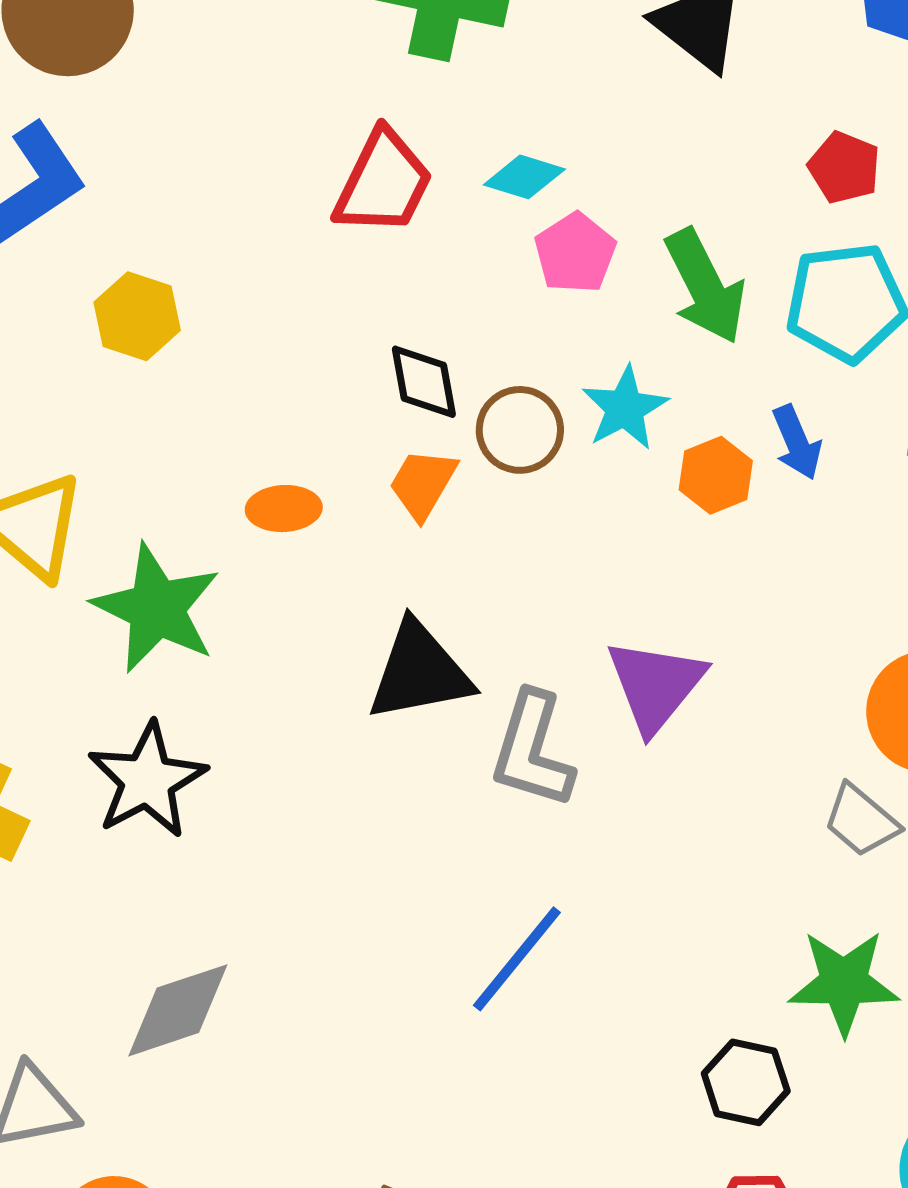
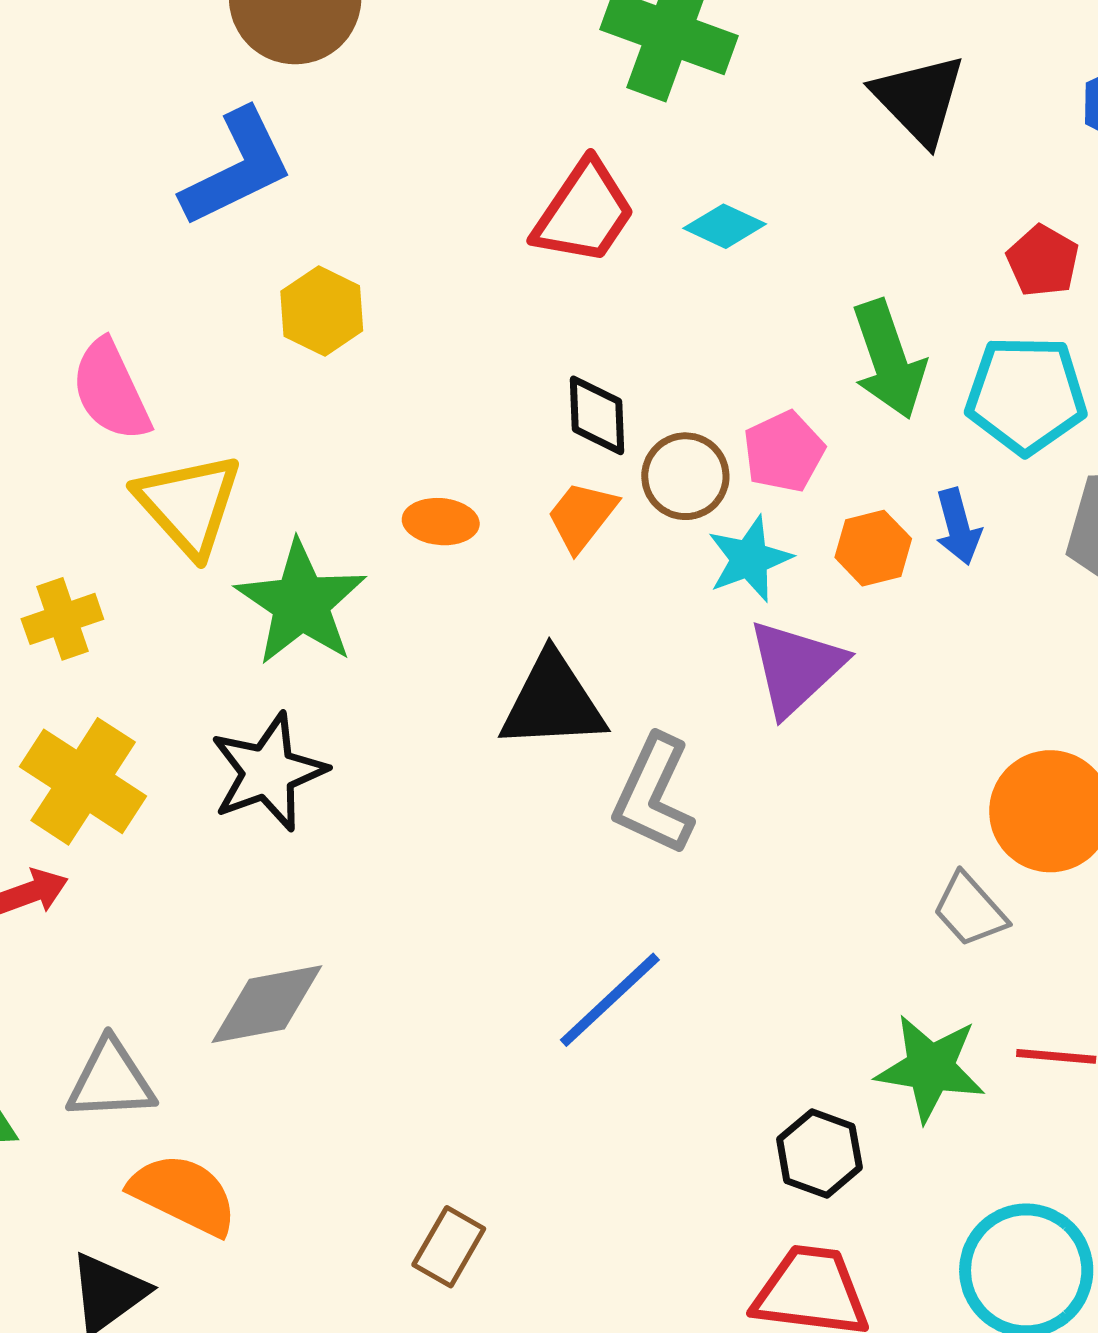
pink pentagon: (575, 253) -> (784, 452), moved
cyan star: (625, 408) -> (750, 559), moved
purple triangle: (655, 685) -> (796, 667), moved

